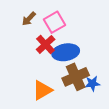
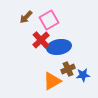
brown cross: (76, 77) -> (68, 69), size x0.6
orange triangle: (42, 90) -> (52, 81), moved

